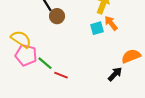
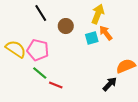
brown circle: (57, 16) -> (66, 26), moved
pink pentagon: (26, 55) -> (38, 50), moved

